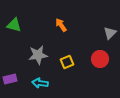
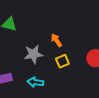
orange arrow: (61, 25) -> (56, 40), moved

